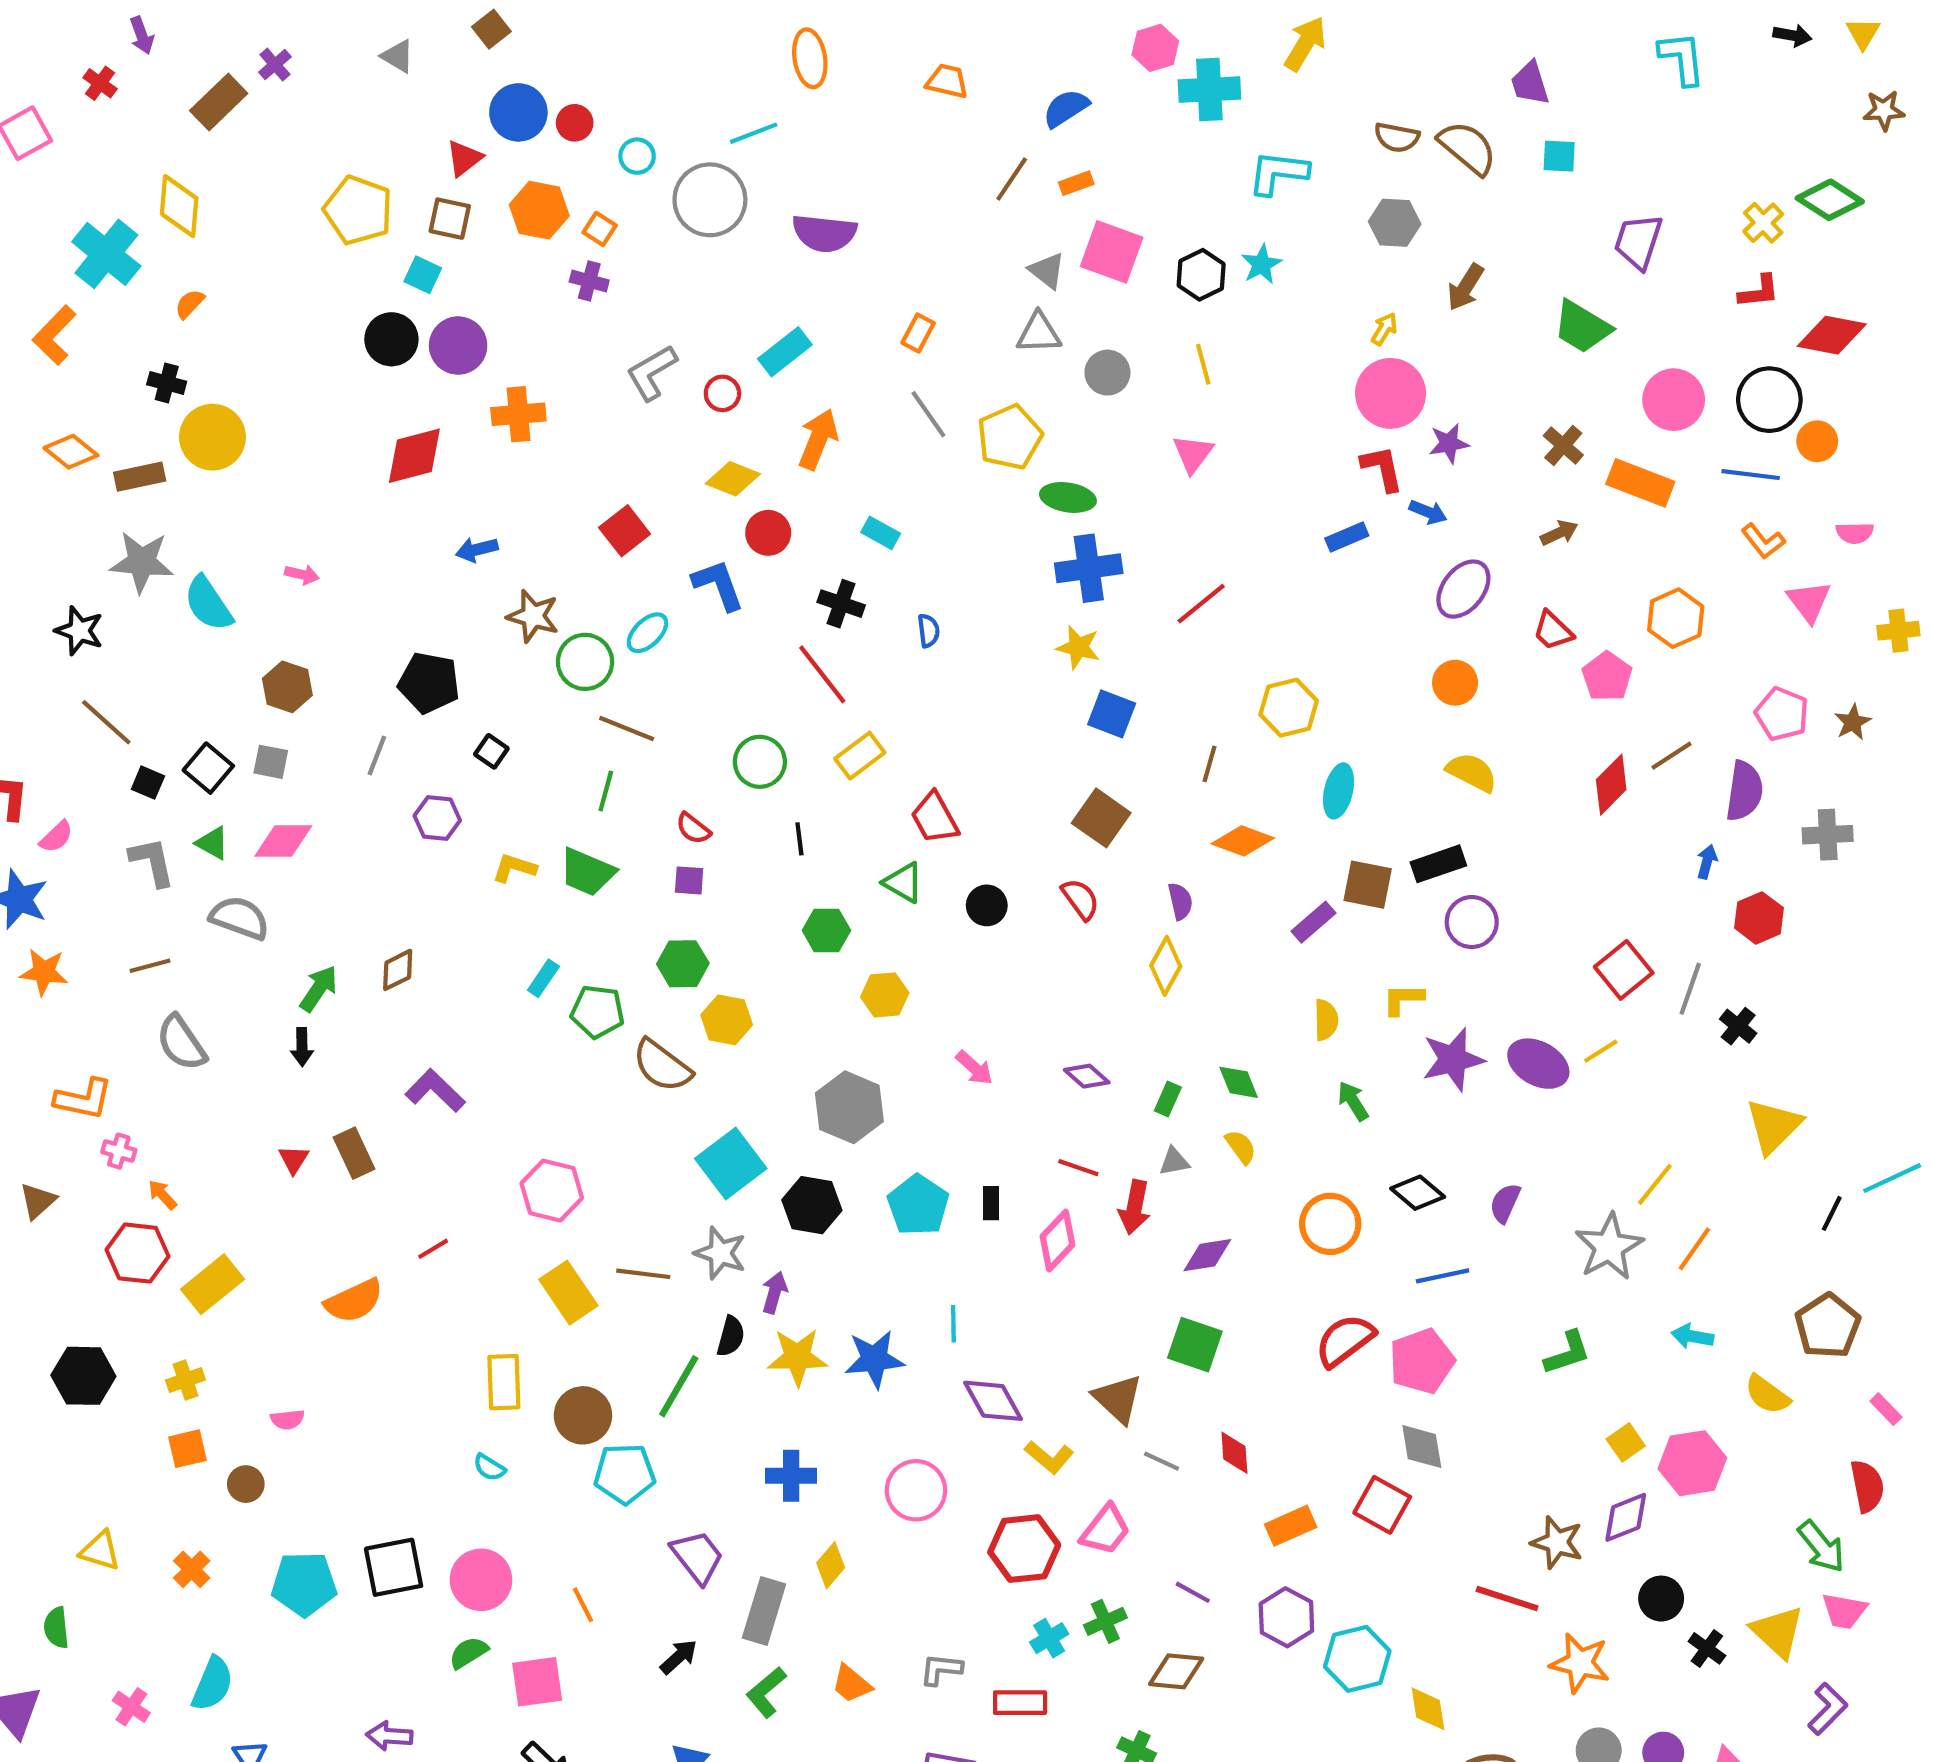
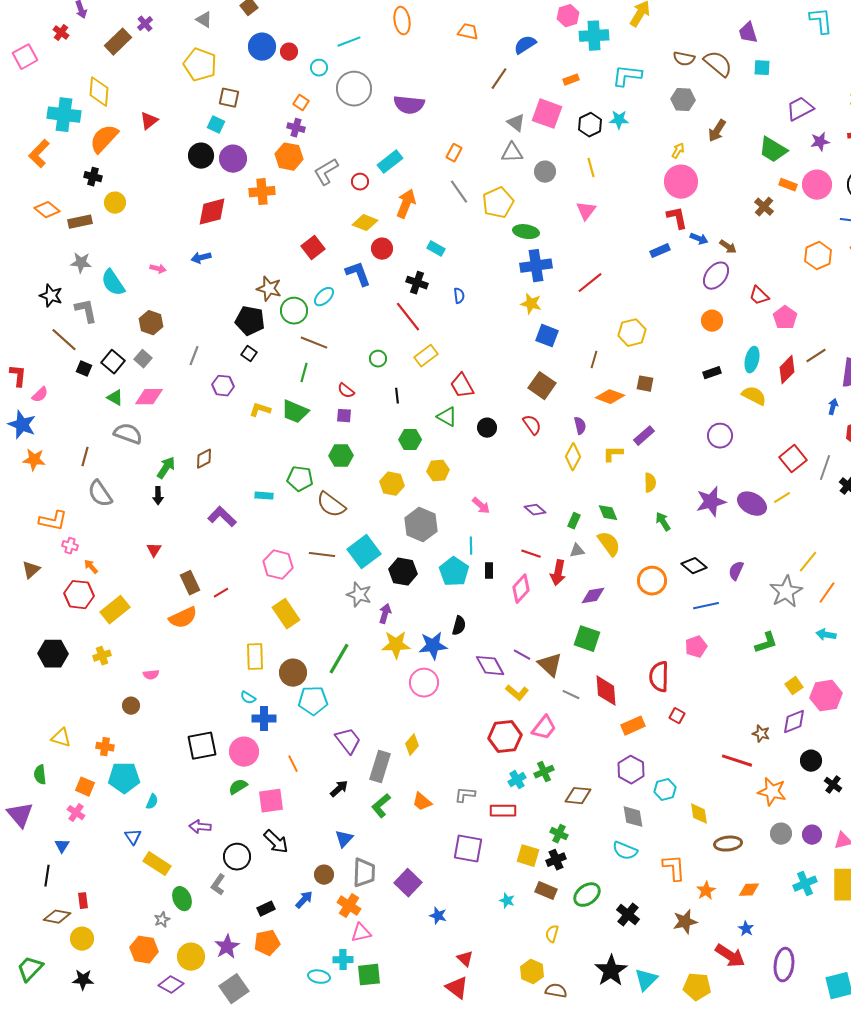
cyan line: (754, 133) -> (349, 42), moved
red triangle: (464, 158) -> (149, 121), moved
orange rectangle: (1076, 183) -> (571, 80), moved
yellow pentagon: (358, 210) -> (200, 65), moved
orange hexagon: (539, 210) -> (289, 157), moved
purple trapezoid: (1638, 241) -> (800, 109), turned 44
cyan cross: (106, 254) -> (64, 115), turned -32
cyan star: (1261, 264) -> (619, 120), turned 30
orange semicircle: (190, 304) -> (104, 139), size x2.0
yellow circle: (212, 437) -> (115, 203), size x0.7
purple star: (1449, 443) -> (820, 142), moved
orange rectangle: (1640, 483) -> (788, 185), moved, size x0.6
brown arrow: (1559, 533) -> (728, 247), moved, turned 60
blue arrow: (477, 549) -> (201, 258), moved
gray star: (142, 562) -> (81, 263), size x0.7
orange hexagon: (1676, 618) -> (818, 256), moved
black pentagon: (429, 683) -> (250, 321), moved
gray square: (271, 762) -> (143, 359), turned 30
green circle: (760, 762) -> (378, 359), size x0.7
yellow semicircle: (1472, 772) -> (754, 396), moved
cyan ellipse: (1339, 791) -> (752, 360), moved
gray L-shape: (152, 862) -> (86, 311), moved
black rectangle: (1438, 864) -> (712, 373), moved, size x0.7
brown square: (1368, 885) -> (645, 384), moved, size x0.7
brown line: (150, 966) -> (85, 457), turned -60
cyan rectangle: (543, 978) -> (264, 496), moved, turned 60
yellow L-shape: (1403, 999) -> (613, 454), moved
yellow hexagon: (727, 1020) -> (392, 484), moved
yellow semicircle: (1241, 1147) -> (609, 544), size x1.5
brown rectangle: (354, 1153) -> (190, 583), moved
brown line: (643, 1274) -> (322, 555), moved
cyan line: (953, 1324) -> (471, 546), moved
black semicircle: (731, 1336) -> (459, 626), moved
red semicircle: (1345, 1340) -> (659, 677), moved, turned -52
pink pentagon: (1422, 1361) -> (696, 647), size x0.7
gray diamond: (1422, 1447) -> (633, 817), moved
orange square: (187, 1449) -> (85, 787), moved, turned 36
red diamond: (1234, 1453) -> (606, 691), size x1.5
blue cross: (791, 1476) -> (264, 719), moved
pink circle: (916, 1490) -> (424, 683), moved
red square: (1382, 1505) -> (677, 716), size x0.6
brown star: (1557, 1542) -> (761, 734), size x0.7
orange cross: (192, 1569) -> (105, 747), turned -36
cyan pentagon: (304, 1584) -> (124, 778), moved
purple line: (1193, 1592) -> (522, 655), moved
cyan hexagon: (1357, 1659) -> (665, 790), size x0.7
cyan semicircle: (212, 1684) -> (152, 802), moved, size x0.6

